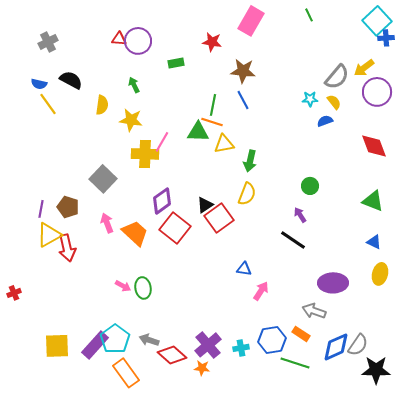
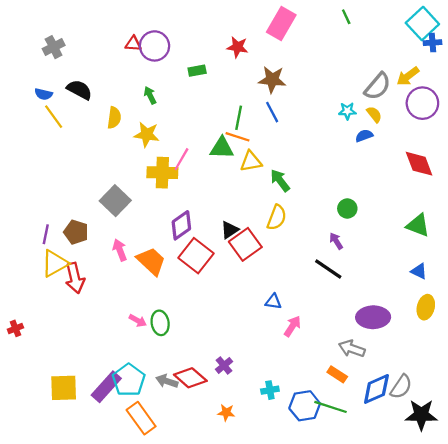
green arrow: (250, 161) -> (280, 180), turned 130
blue hexagon: (272, 340) -> (305, 406), moved
purple cross: (208, 345) -> (224, 365), moved, size x0.6
red diamond: (172, 355) -> (190, 378), moved

